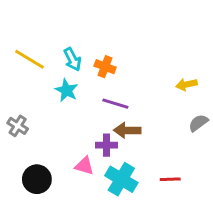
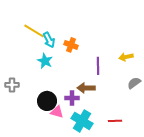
yellow line: (29, 59) -> (34, 31), moved
purple line: (115, 104) -> (98, 66), moved, turned 72
gray cross: (18, 126) -> (12, 85), turned -32
black circle: (37, 179) -> (47, 101), moved

